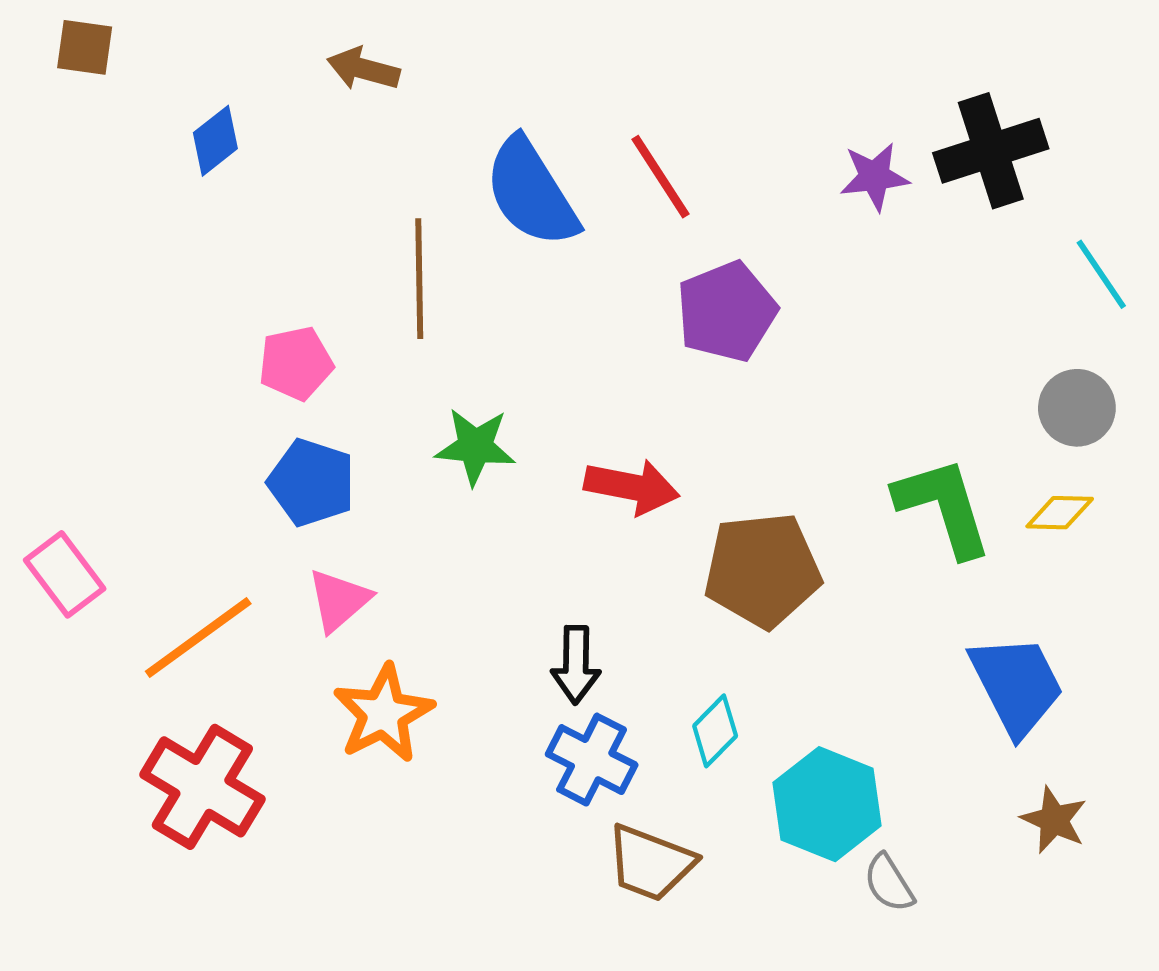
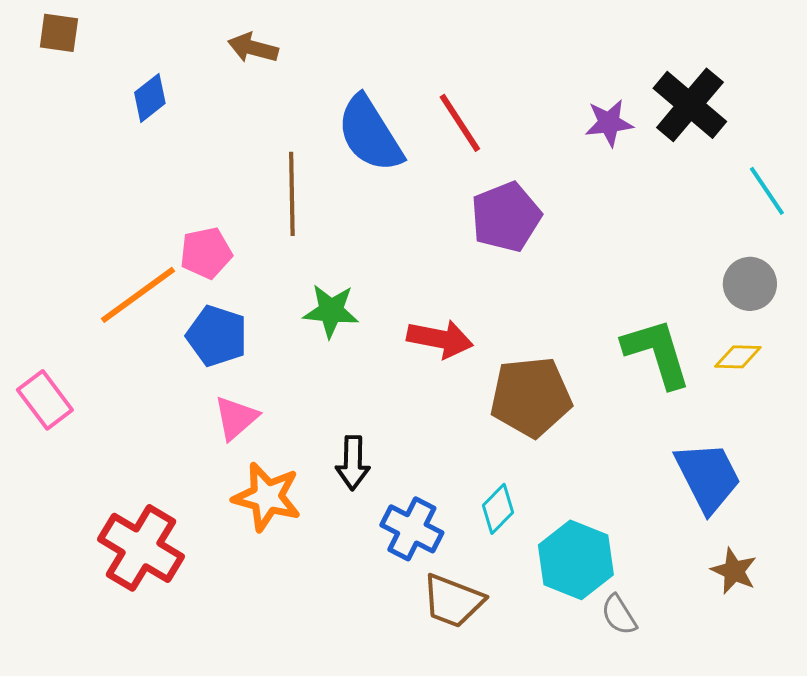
black cross: (991, 151) -> (690, 105), turned -32
orange line: (198, 638) -> (138, 295), moved
black arrow: (576, 665) -> (353, 463), moved
orange star: (383, 714) -> (267, 497), turned -30

